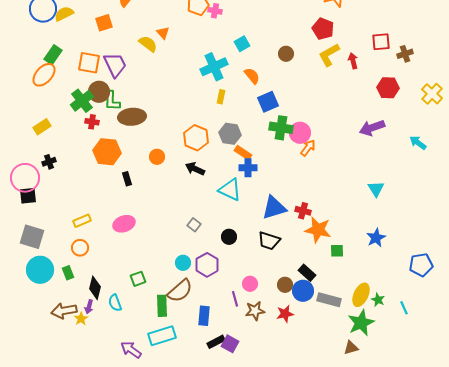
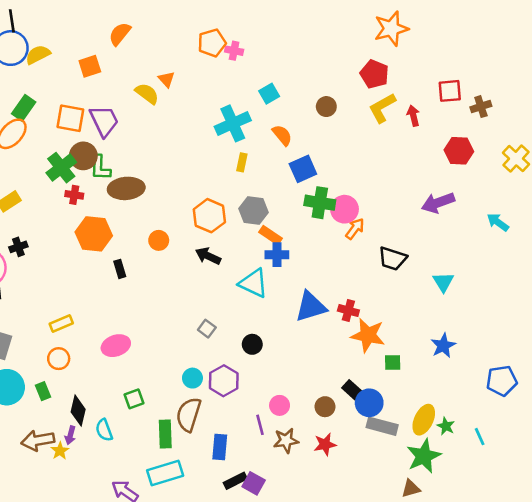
pink ellipse: (124, 224) -> (116, 346), moved
black trapezoid: (269, 241) -> (393, 259), moved
brown semicircle: (180, 291) -> (189, 414), turned 148
blue circle: (303, 291) -> (369, 403), moved

